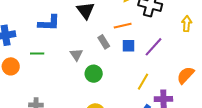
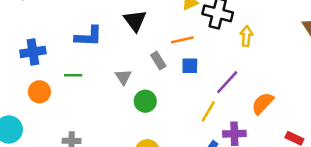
yellow arrow: (187, 24) -> (246, 36), moved
purple line: (154, 47) -> (227, 82), moved

